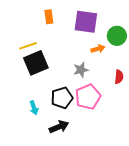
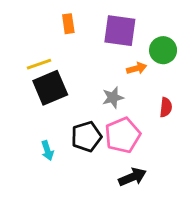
black arrow: (59, 127) -> (132, 177), moved

